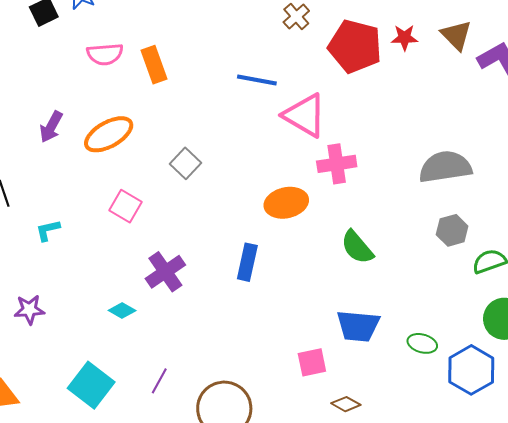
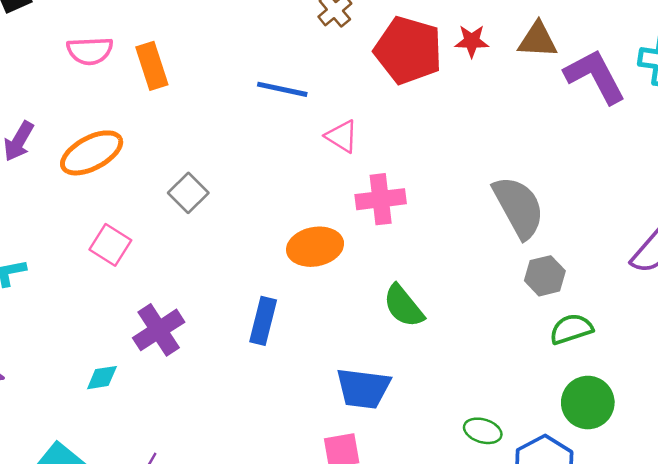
brown triangle: (456, 35) -> (538, 40), turned -44
pink triangle: (305, 115) -> (342, 136), size x0.6
gray semicircle: (445, 167) -> (519, 207), turned 68
gray hexagon: (452, 230) -> (545, 276), moved
cyan diamond: (122, 310) -> (102, 378), turned -40
blue trapezoid: (358, 326) -> (363, 388), moved

